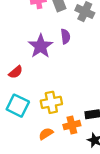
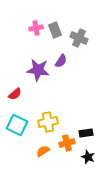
purple semicircle: (65, 36) -> (61, 61), turned 40
purple star: (41, 46) -> (38, 70), turned -30

